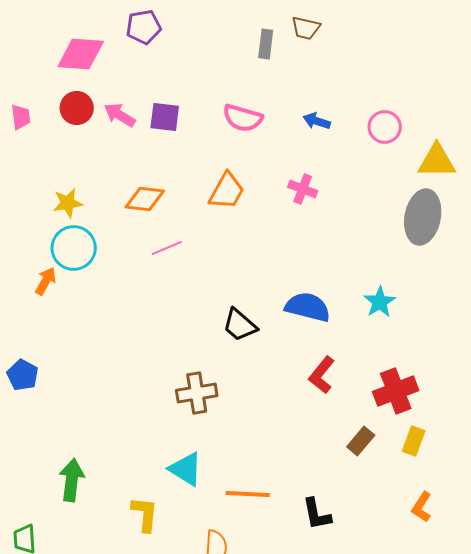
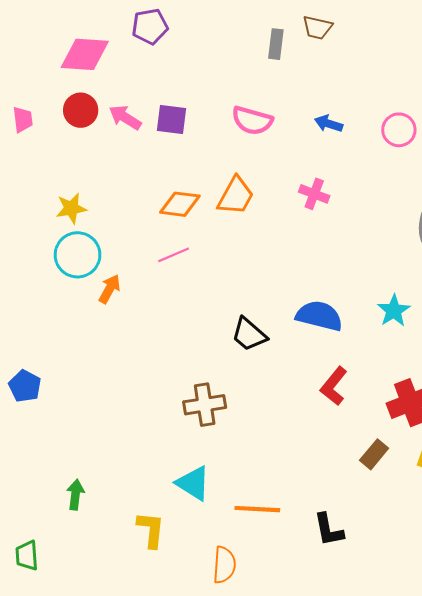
orange diamond: (145, 199) -> (180, 204), moved
orange arrow: (46, 281) -> (110, 289), moved
green arrow: (72, 480) -> (75, 495), size x0.7

